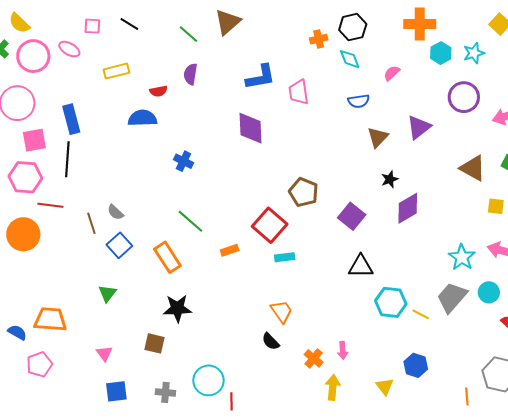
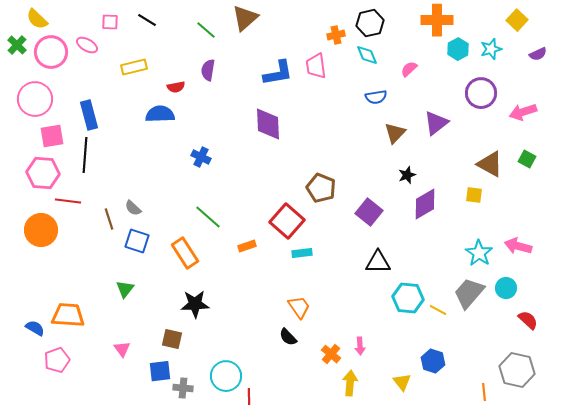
pink trapezoid: (299, 92) -> (316, 66), moved
yellow square: (496, 206) -> (474, 195), moved
blue square: (119, 245) -> (137, 241), turned -30
blue square: (116, 391) -> (160, 371), moved

